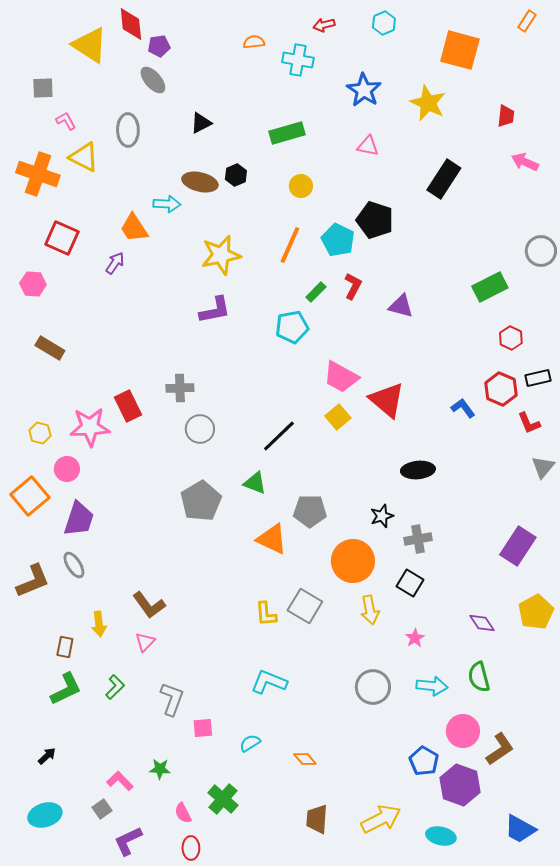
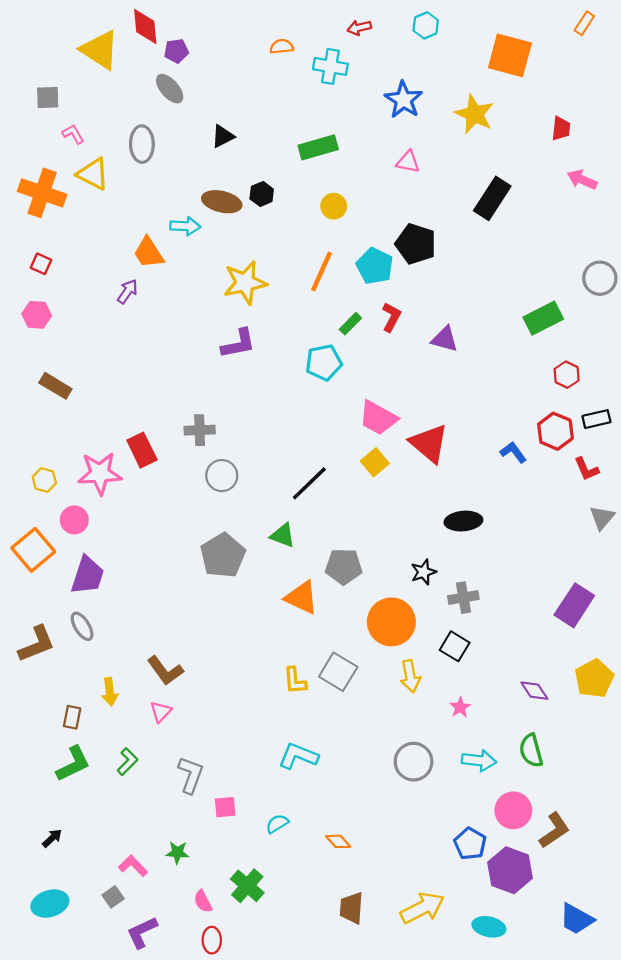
red square: (62, 238) -> (41, 264), moved, size x0.6

